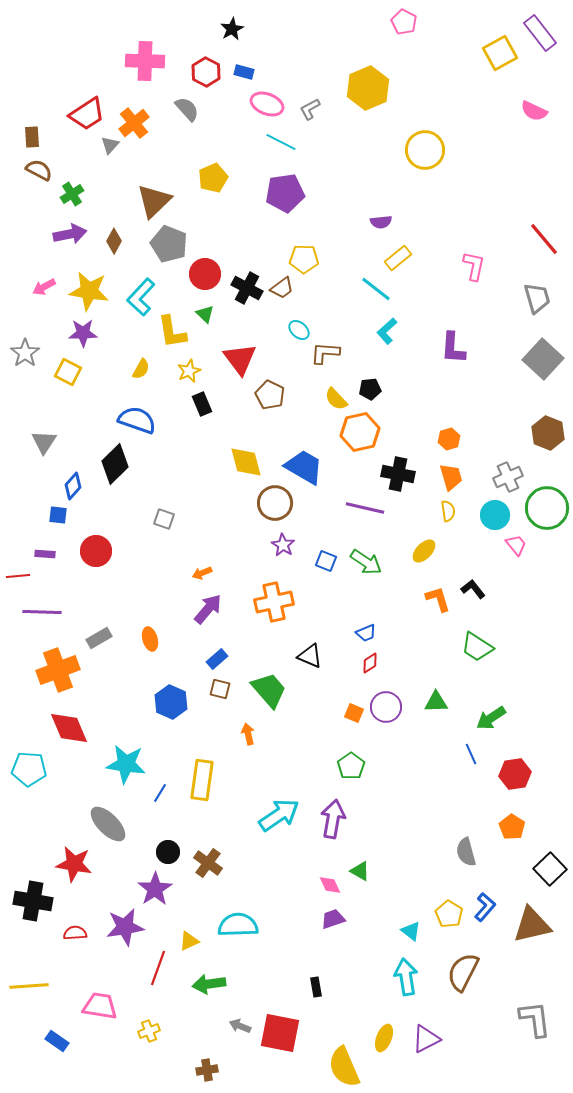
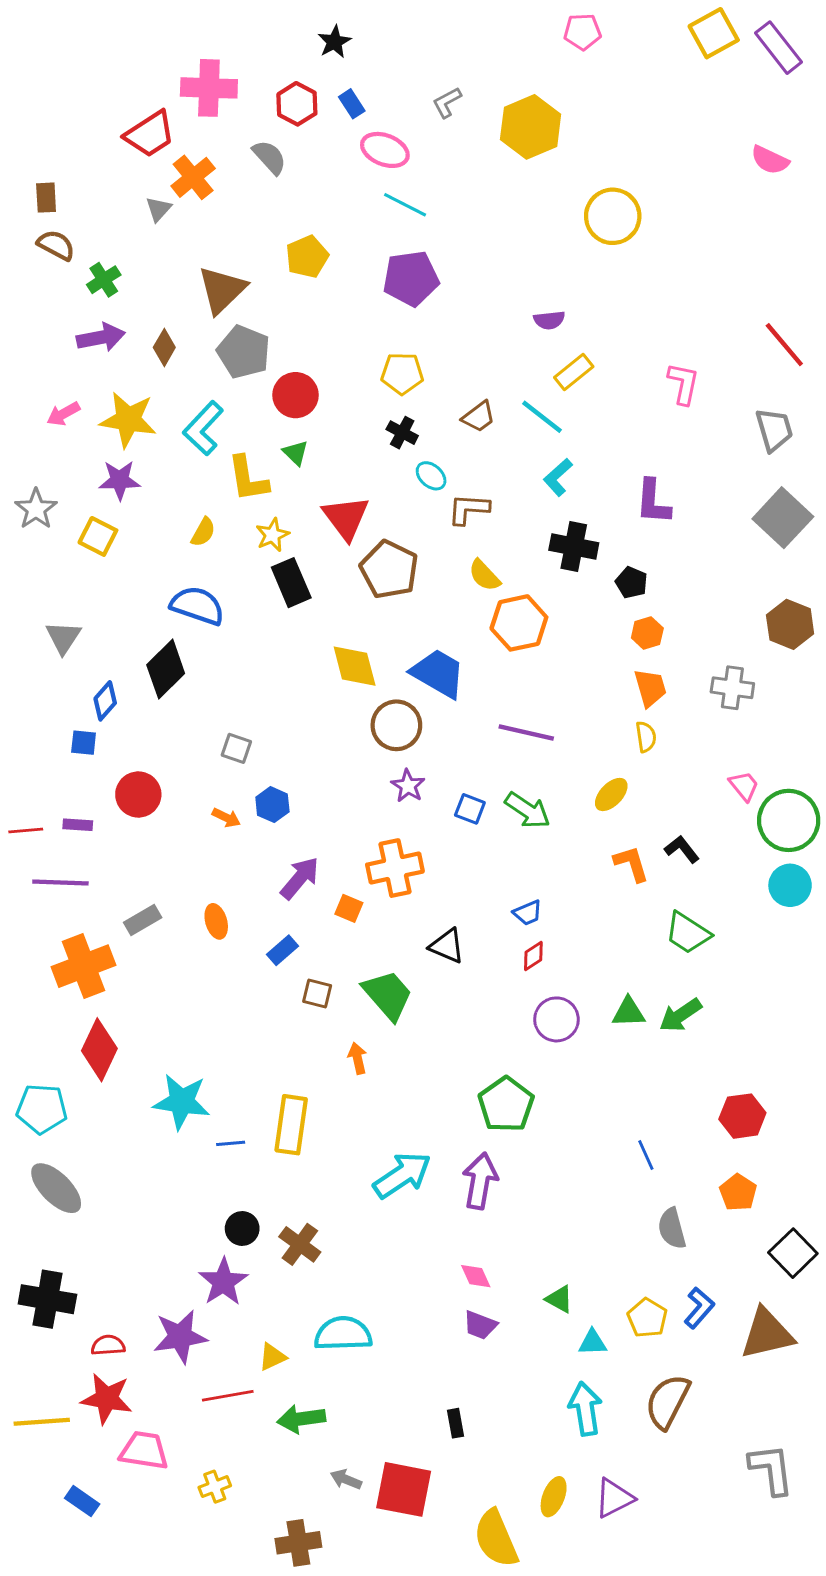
pink pentagon: (404, 22) -> (582, 32), turned -30
yellow square: (500, 53) -> (714, 33), moved
blue rectangle: (244, 72) -> (352, 104), turned 42
gray L-shape: (310, 109) -> (447, 102), moved
red trapezoid: (87, 114) -> (150, 134), moved
yellow pentagon: (304, 259) -> (402, 373), moved
black cross: (247, 288) -> (402, 433), moved, size x0.7
brown trapezoid: (282, 288) -> (479, 417), moved
black pentagon: (370, 389) -> (631, 583), moved, turned 30
brown pentagon: (270, 395) -> (389, 570), size x1.4
black rectangle: (202, 404) -> (291, 583), size x1.4
black cross: (398, 474) -> (574, 546), moved
gray cross: (508, 477) -> (732, 688), turned 32
green circle: (547, 508) -> (789, 820), moved
cyan circle: (495, 515) -> (790, 885), moved
purple rectangle: (45, 554) -> (78, 825), moved
orange arrow: (202, 573) -> (226, 818), moved, turned -132
blue rectangle: (217, 659) -> (283, 950), moved
blue hexagon: (171, 702) -> (272, 805), moved, size x0.7
orange square: (354, 713) -> (349, 908), moved
green arrow: (491, 718) -> (680, 1015), moved
red diamond: (69, 728) -> (99, 1050), turned 48
blue line: (471, 754) -> (646, 1155), moved
green pentagon: (351, 766) -> (506, 1104), size x1.4
blue line: (160, 793) -> (231, 1143), turned 54
gray ellipse: (108, 824) -> (56, 1188), moved
red star: (74, 864) -> (107, 1399), moved
green triangle: (360, 871) -> (559, 1299), moved
purple trapezoid: (333, 919) -> (480, 1325), turned -140
cyan triangle: (411, 931) -> (593, 1342), turned -40
red line: (158, 968) -> (228, 1396), turned 60
brown cross: (207, 1070) -> (298, 1543), size x1.4

